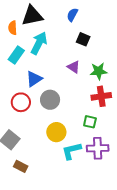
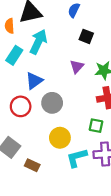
purple triangle: (74, 67) -> (77, 67), turned 40
brown rectangle: (21, 166) -> (32, 165), moved

